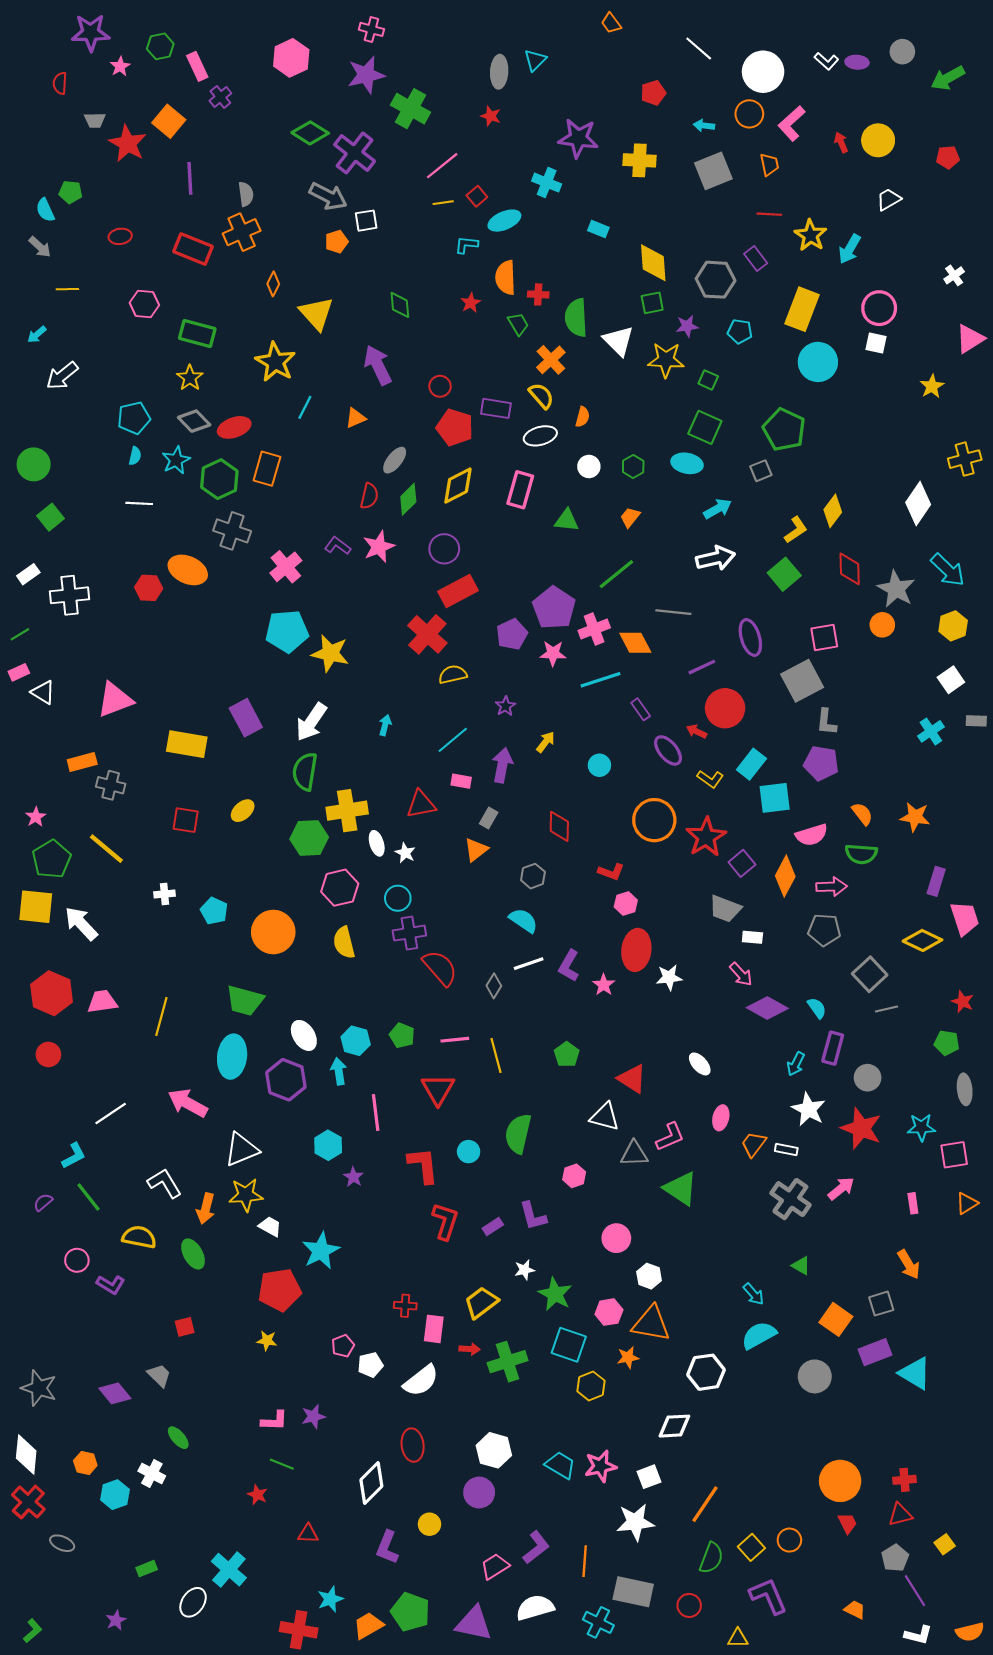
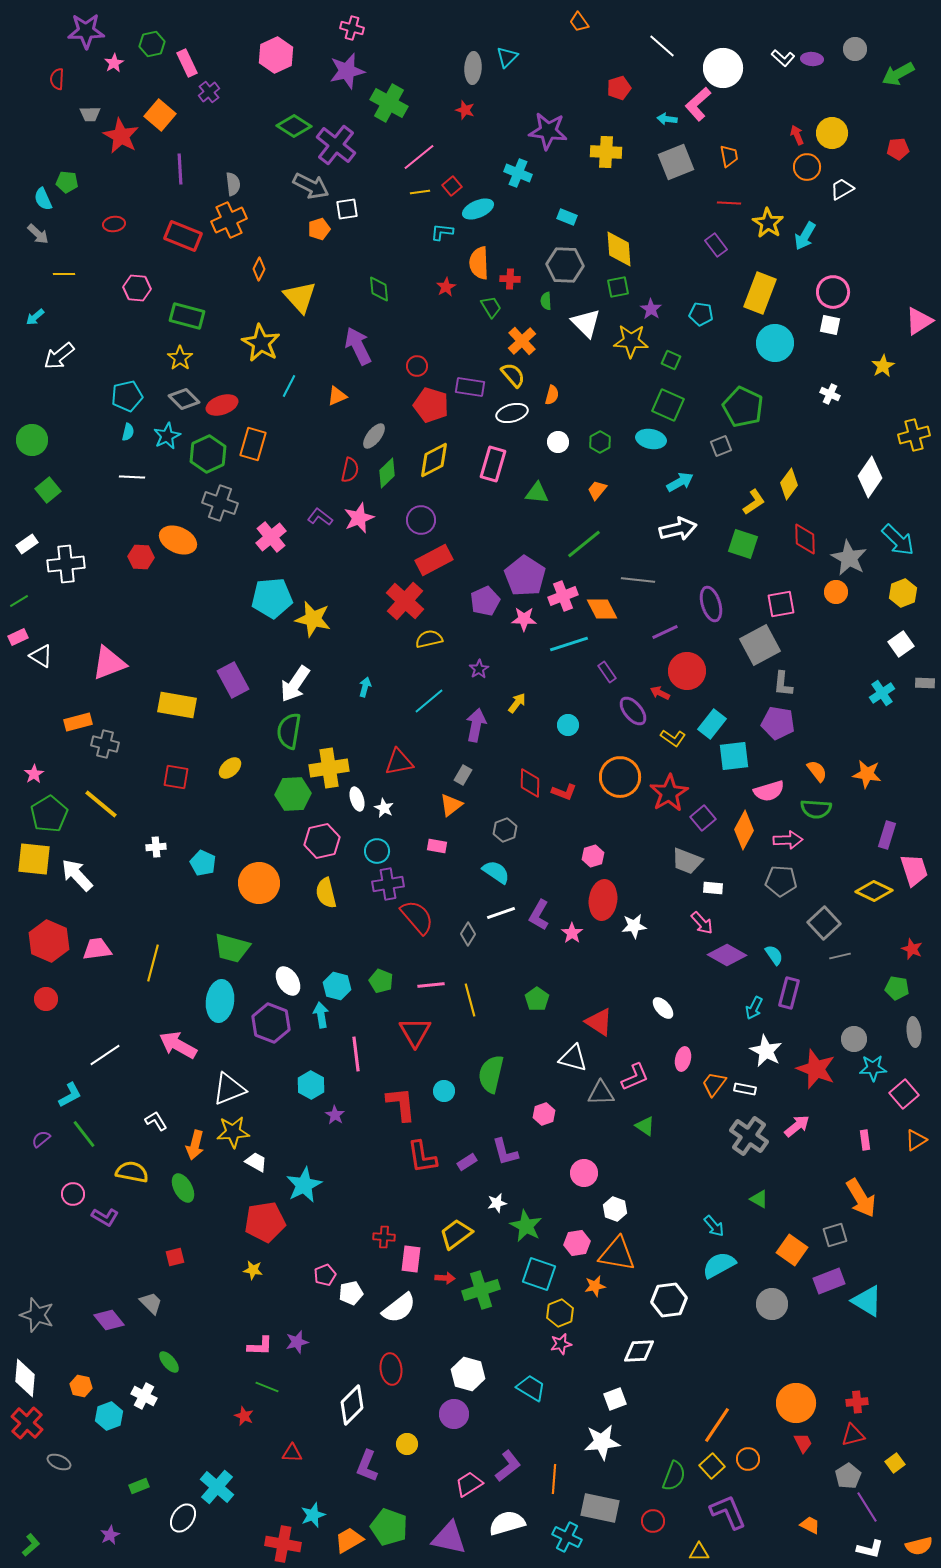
orange circle: (749, 114) -> (807, 167), moved
pink L-shape: (792, 123) -> (698, 104), moved
white cross: (954, 275) -> (830, 394), moved, turned -30
gray hexagon: (716, 280) -> (565, 265), moved
green semicircle: (576, 318) -> (546, 301), size x0.5
purple star: (687, 326) -> (651, 309), turned -30
green square: (784, 574) -> (743, 544), turned -32
pink rectangle: (461, 781) -> (437, 846), moved
red L-shape: (611, 872) -> (564, 792), moved
gray circle: (868, 1078) -> (854, 1039), moved
pink square: (954, 1155) -> (904, 1094), turned -32
white L-shape: (165, 1183) -> (156, 1121), size x0.7
green triangle: (681, 1189) -> (645, 1126), size x0.6
red L-shape: (445, 1221) -> (422, 1157), turned 153
orange arrow: (909, 1265) -> (861, 1198), size x1.4
pink star: (600, 1466) -> (561, 1344), moved, size x0.7
orange line: (705, 1504) -> (717, 1425), moved

